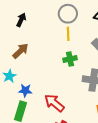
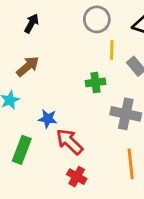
yellow line: (68, 34) -> (112, 50), moved
blue star: (25, 90) -> (48, 119), moved

